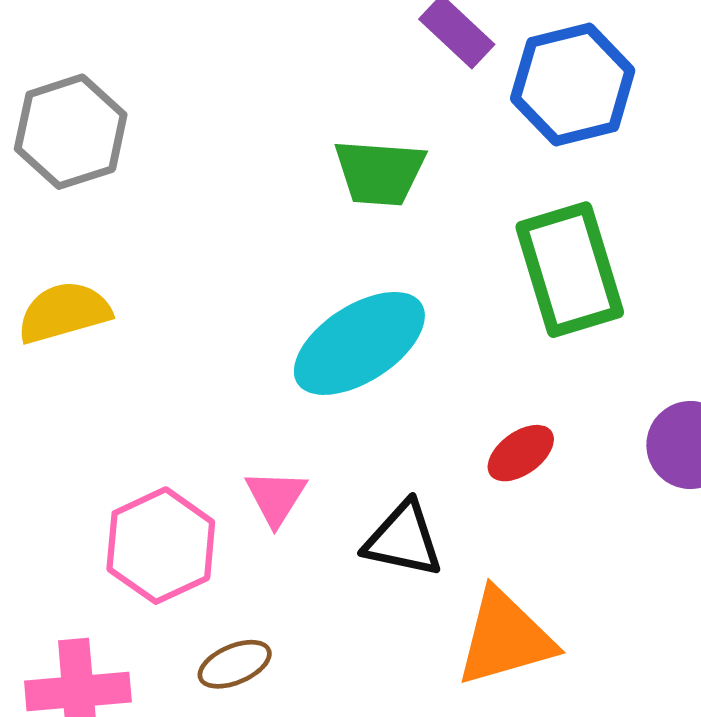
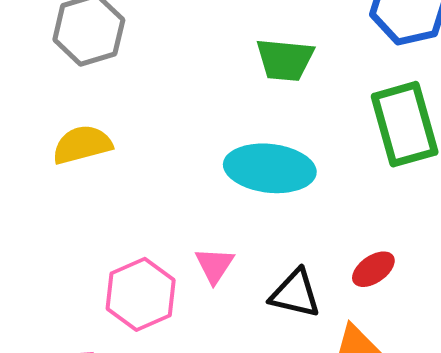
cyan ellipse: (359, 343) -> (270, 168), turned 38
red ellipse: (521, 453) -> (373, 269), moved

